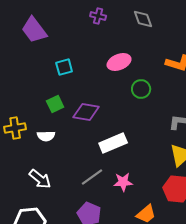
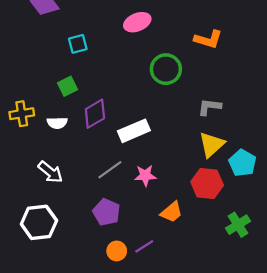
pink ellipse: (119, 62) -> (137, 22), moved
green circle: (141, 89) -> (166, 69), size x1.4
purple diamond: (86, 112) -> (95, 114), moved, turned -40

